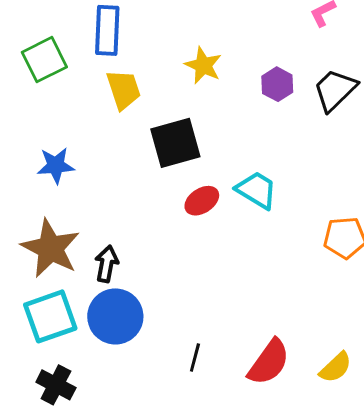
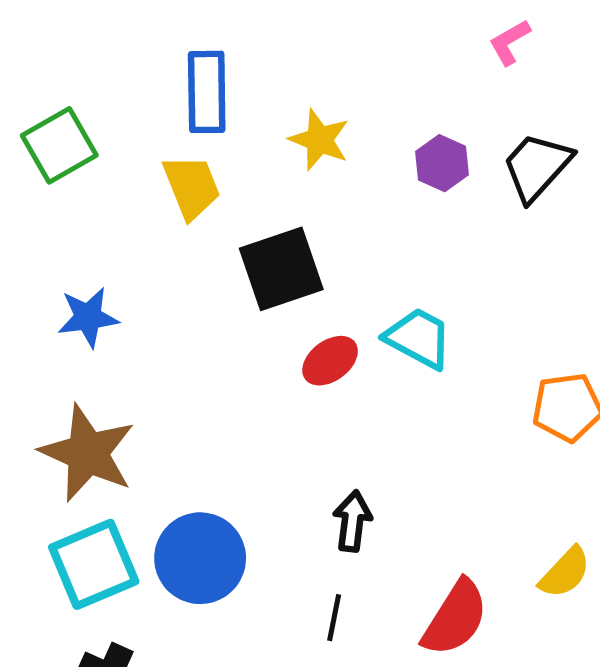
blue rectangle: (107, 30) -> (207, 92), moved
black arrow: (107, 264) -> (352, 521), moved
yellow semicircle: (336, 367) -> (565, 573), moved

